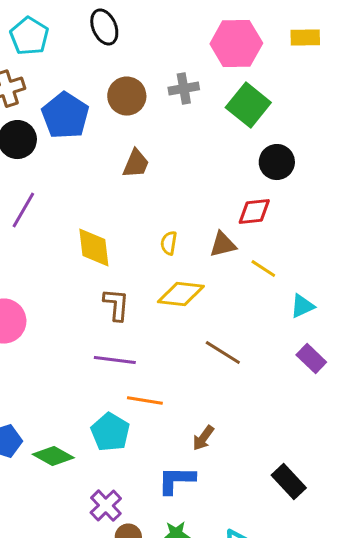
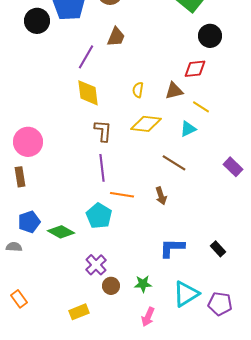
purple line: (23, 210) -> (86, 57), moved
cyan triangle: (302, 306) -> (188, 129), moved
purple line: (115, 360) -> (102, 168), turned 76
brown arrow: (203, 438) -> (161, 196), moved, turned -54
blue L-shape: (176, 480) -> (172, 248), moved
black rectangle: (289, 482) -> (218, 249), size x0.7

